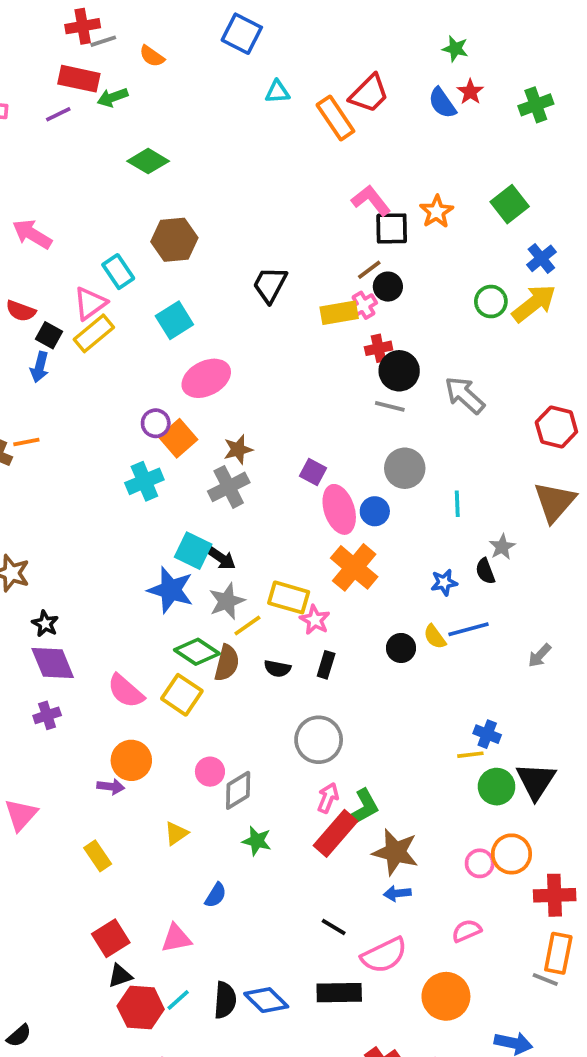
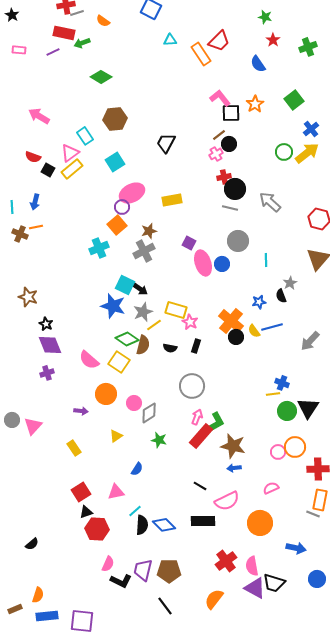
blue semicircle: (442, 103) -> (258, 64), moved
yellow rectangle: (339, 313) -> (172, 200), moved
blue arrow: (40, 367) -> (35, 202), moved
purple circle: (156, 423) -> (122, 207), moved
orange cross: (354, 567) -> (231, 321), moved
gray arrow: (540, 655) -> (310, 341), size x1.5
orange circle: (131, 760) -> (106, 394), moved
cyan line: (178, 1000) -> (135, 511), moved

